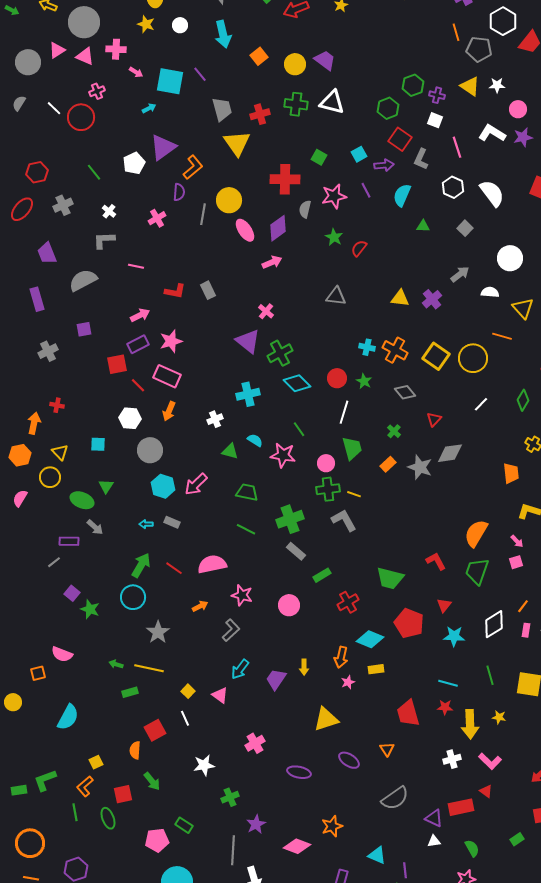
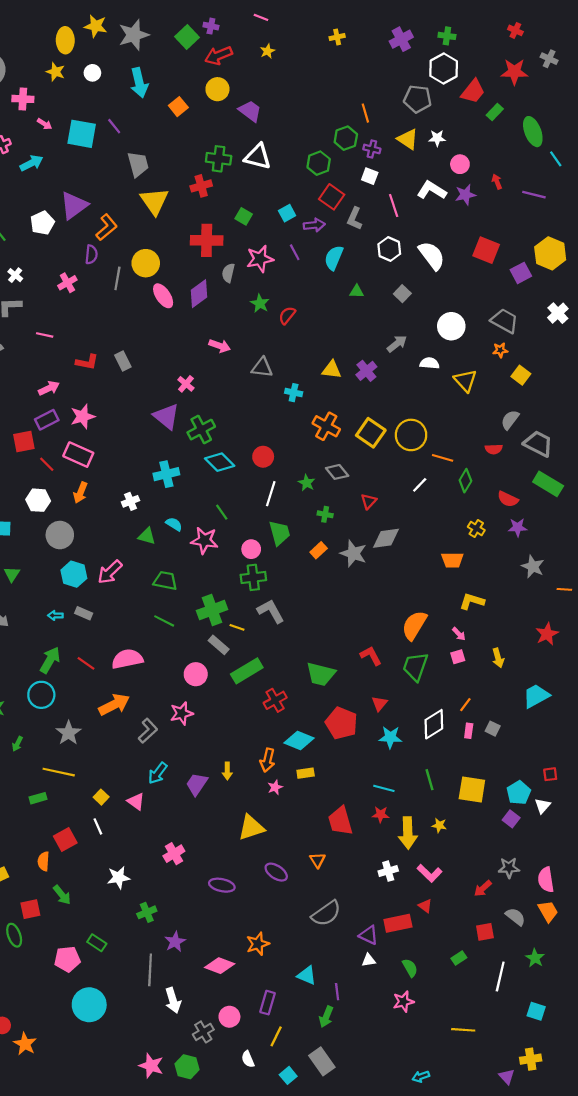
orange line: (456, 32) -> (365, 113), moved
yellow circle: (295, 64) -> (217, 89), moved
cyan arrow: (149, 108) -> (32, 163), moved, size x1.5
red cross: (260, 114) -> (201, 186), moved
pink arrow: (272, 262) -> (220, 346), moved, turned 42
orange line: (502, 336) -> (443, 458), moved
cyan cross: (367, 347) -> (294, 393), moved
green star: (364, 381) -> (307, 483), moved
green cross: (394, 431) -> (325, 514), turned -32
orange trapezoid: (511, 473) -> (452, 560), turned 95
yellow line: (354, 494) -> (237, 627), moved
green rectangle: (322, 575) -> (247, 671), size x1.6
pink star: (242, 595) -> (182, 713), moved, turned -30
pink circle: (289, 605) -> (196, 674), moved
orange arrow: (200, 606) -> (114, 705), size x1.8
green arrow: (116, 664) -> (17, 744), moved, turned -80

